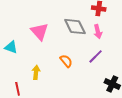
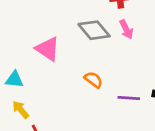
purple line: (96, 56) -> (129, 98), moved, turned 63
yellow arrow: (36, 72) -> (21, 110), moved, turned -32

